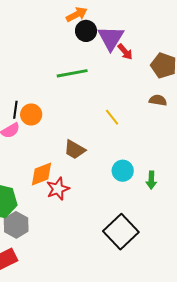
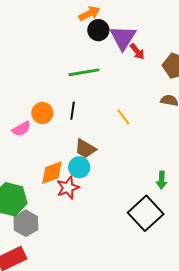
black line: (15, 110) -> (73, 111), moved
cyan circle: (123, 171) -> (79, 167), moved
black square: (121, 232) -> (146, 213), moved

